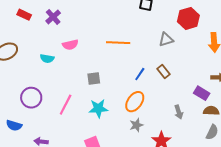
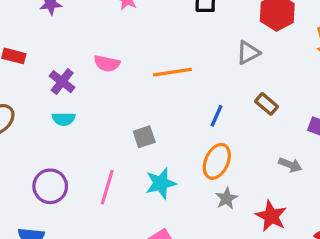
purple cross: (53, 17) -> (62, 82), moved
pink semicircle: (70, 45) -> (107, 63), moved, turned 35
brown rectangle: (163, 71) -> (266, 104), moved
gray arrow: (179, 112) -> (290, 165), turned -40

